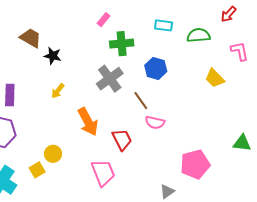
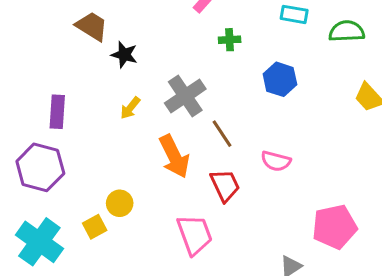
green cross: (122, 44) -> (230, 40), size x0.6
gray cross: (110, 79) -> (185, 96), moved
brown line: (141, 101) -> (222, 134), moved

